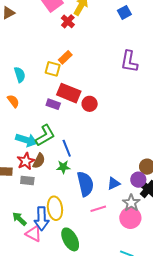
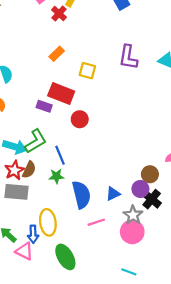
yellow square: (53, 69) -> (87, 71), moved
red circle: (90, 104) -> (80, 119), moved
gray rectangle: (27, 180) -> (16, 192), size x1.5
blue arrow: (42, 219) -> (33, 234), size x0.7

